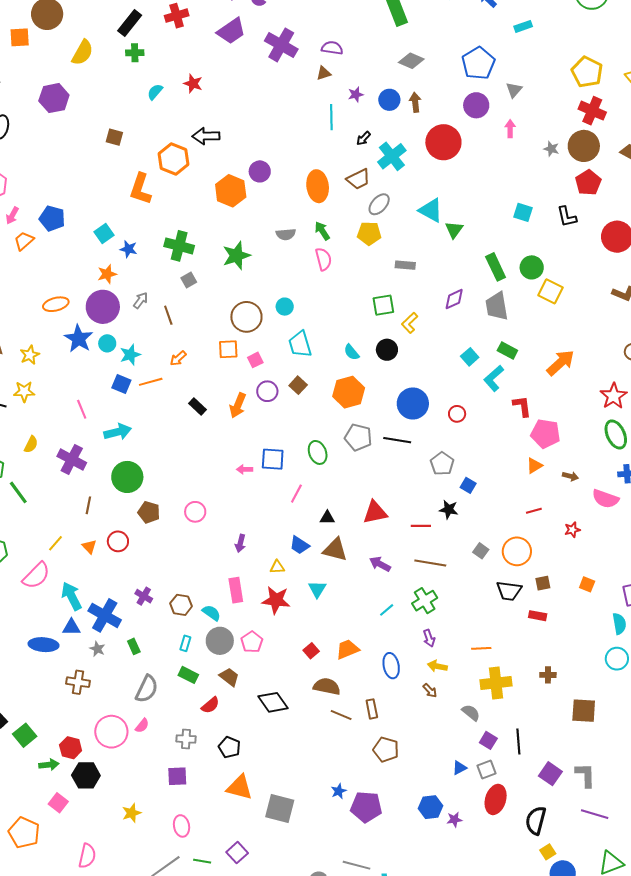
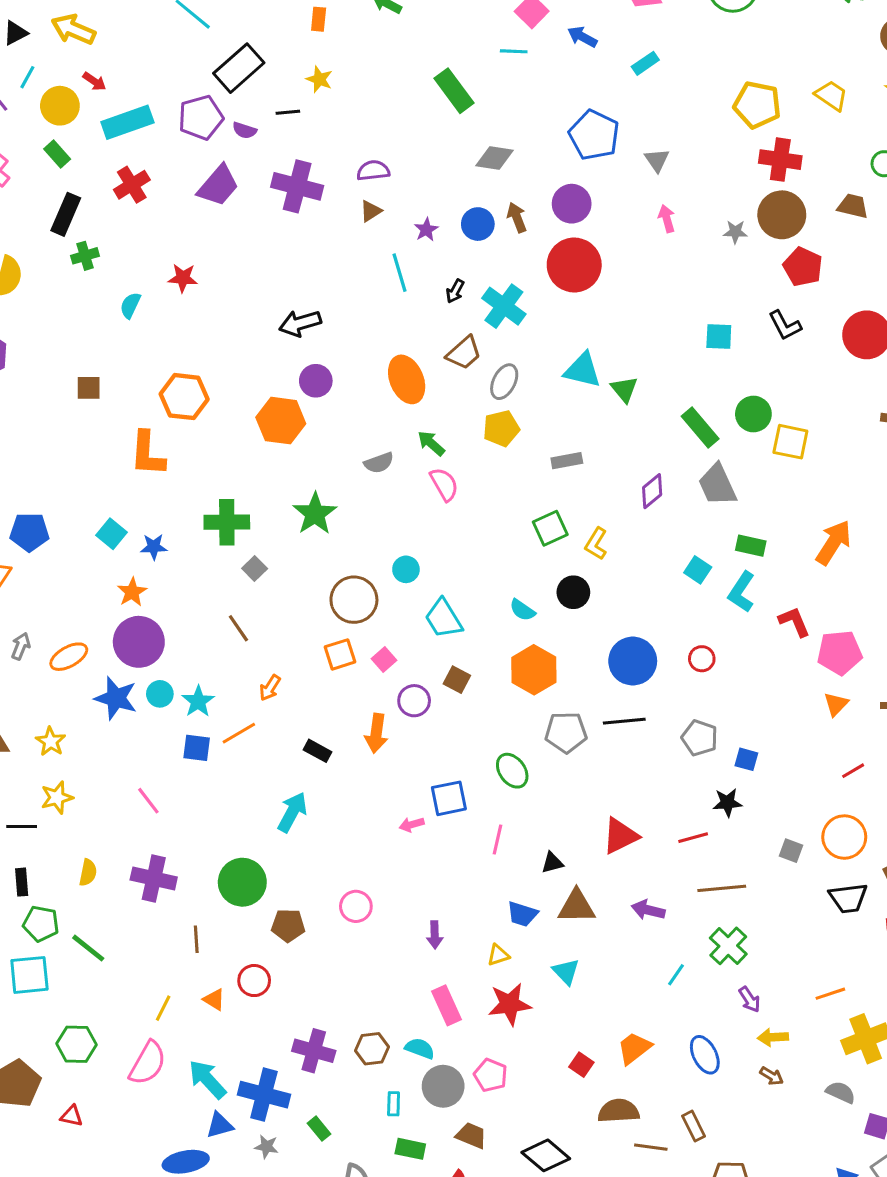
purple circle: (476, 105) -> (572, 204), moved
black arrow: (206, 136) -> (300, 323), moved
gray arrow: (141, 300) -> (21, 646), moved
cyan arrow: (118, 432) -> (292, 812), moved, turned -32
purple cross: (144, 596) -> (314, 1051), size x1.5

